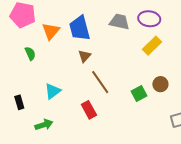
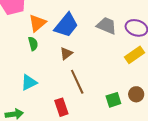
blue trapezoid: (80, 28) -> (66, 25), turned -136
green semicircle: (30, 54) -> (33, 44), moved

